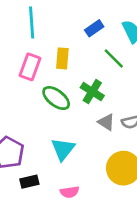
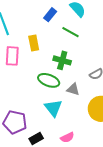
green ellipse: (56, 98) -> (49, 80), moved
gray triangle: (106, 122) -> (73, 89), moved

